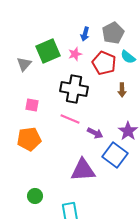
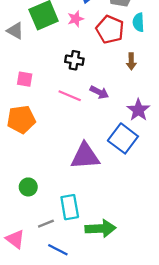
cyan semicircle: (128, 57) -> (138, 22), turned 49
gray triangle: (24, 64) -> (15, 31), turned -42
black cross: (74, 89) -> (74, 60), size x0.6
purple arrow: (95, 133) -> (99, 92), moved

